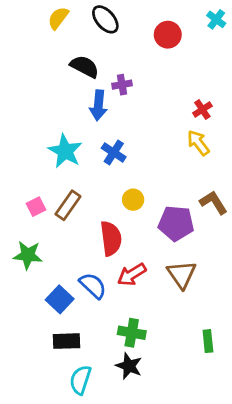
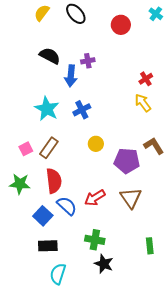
black semicircle: (85, 67) -> (50, 56), moved
blue cross: (114, 153) -> (82, 110), turned 30
red semicircle: (111, 238) -> (54, 181), moved
black star: (129, 366) -> (104, 264), moved

